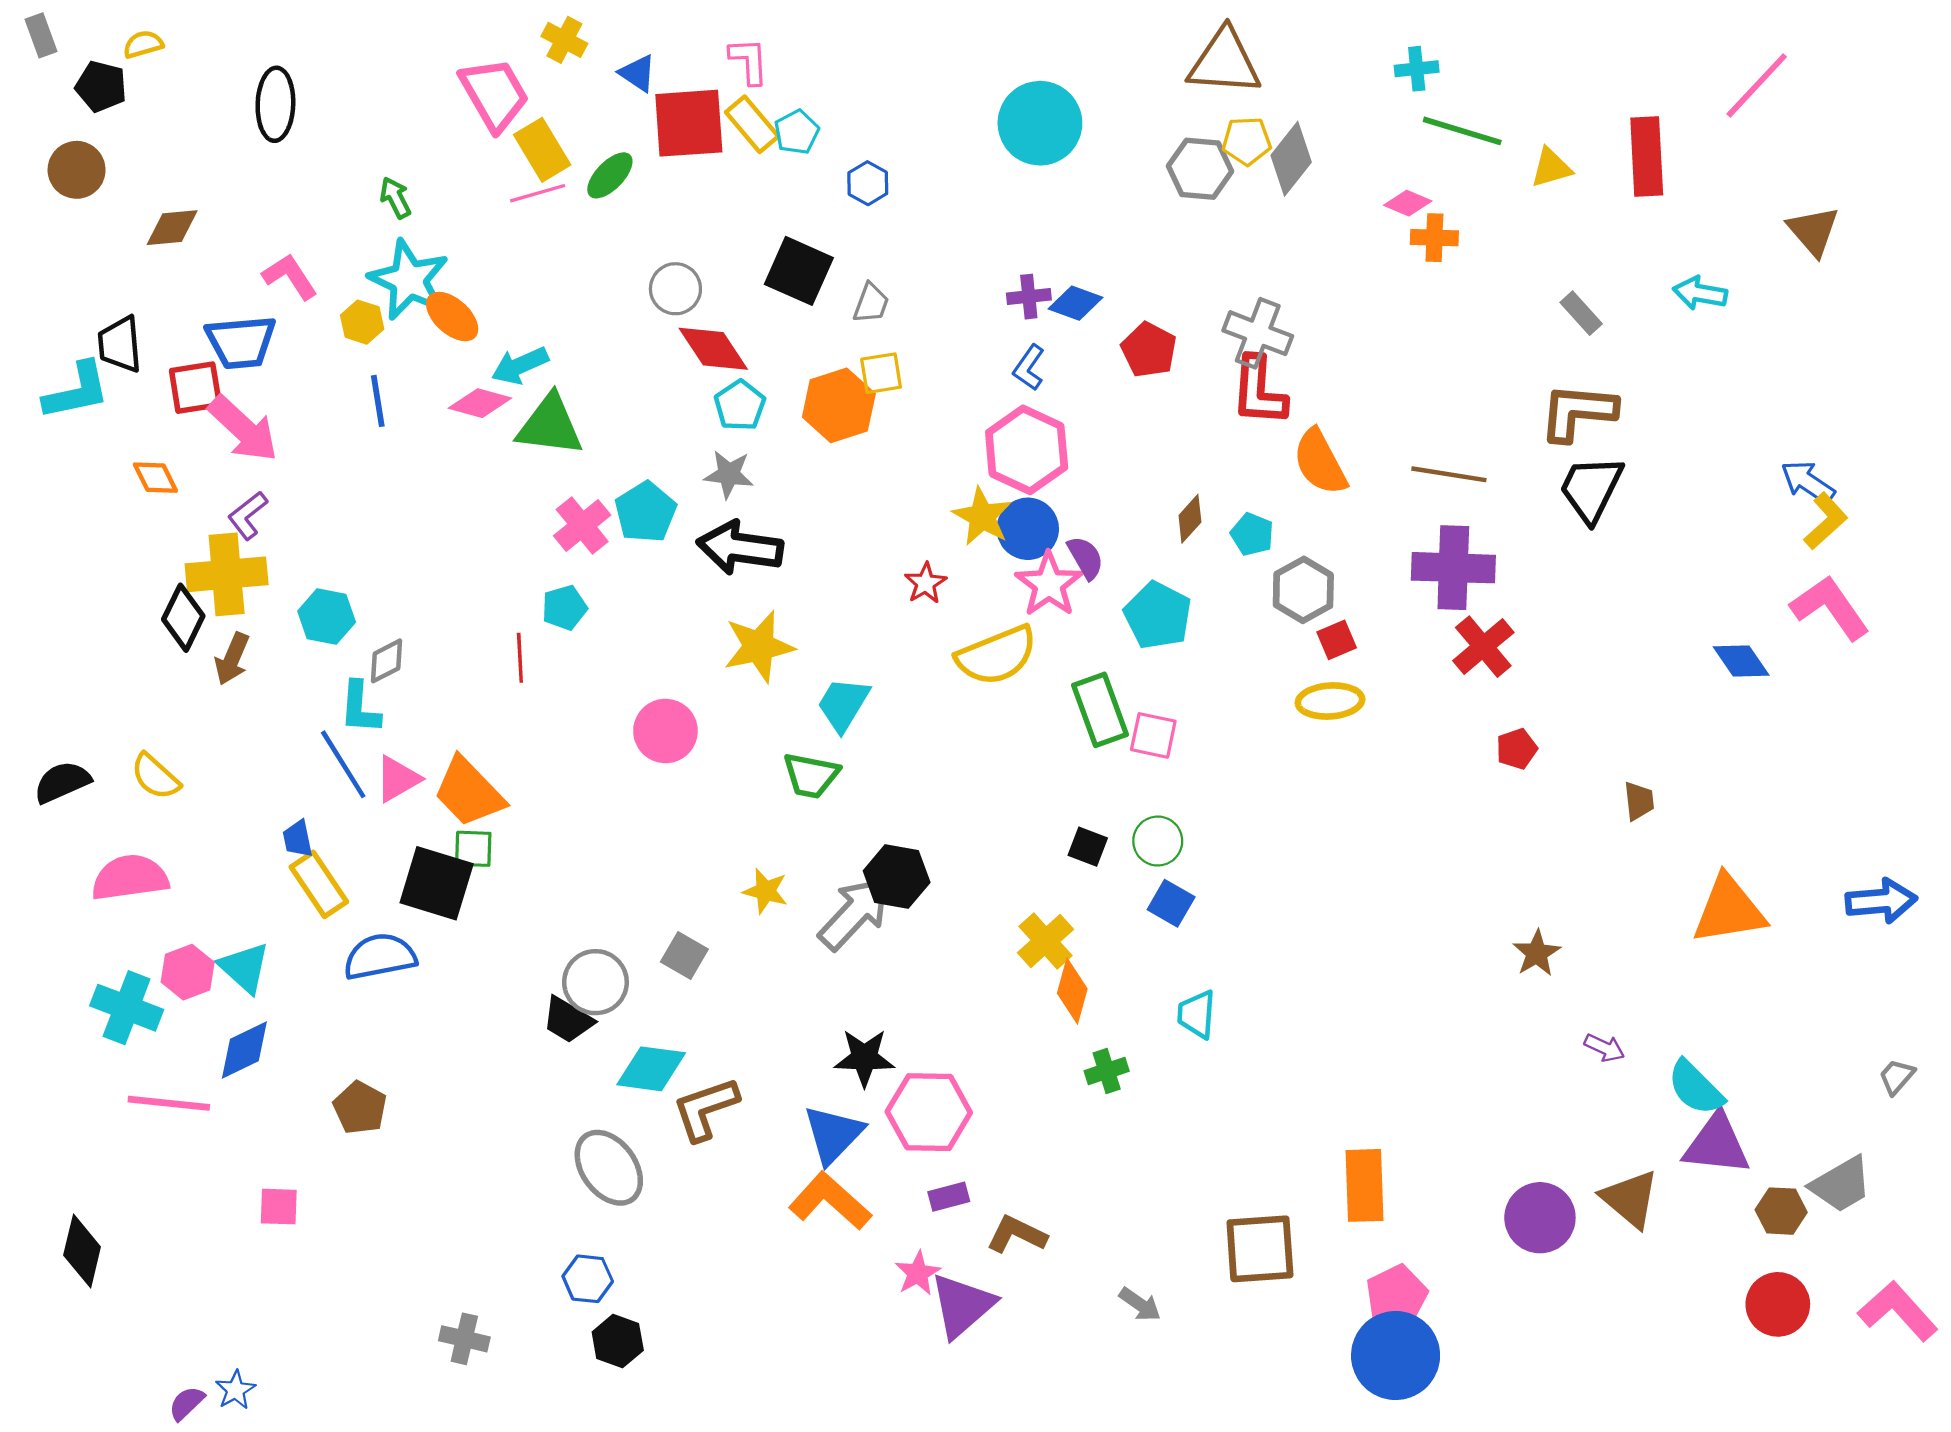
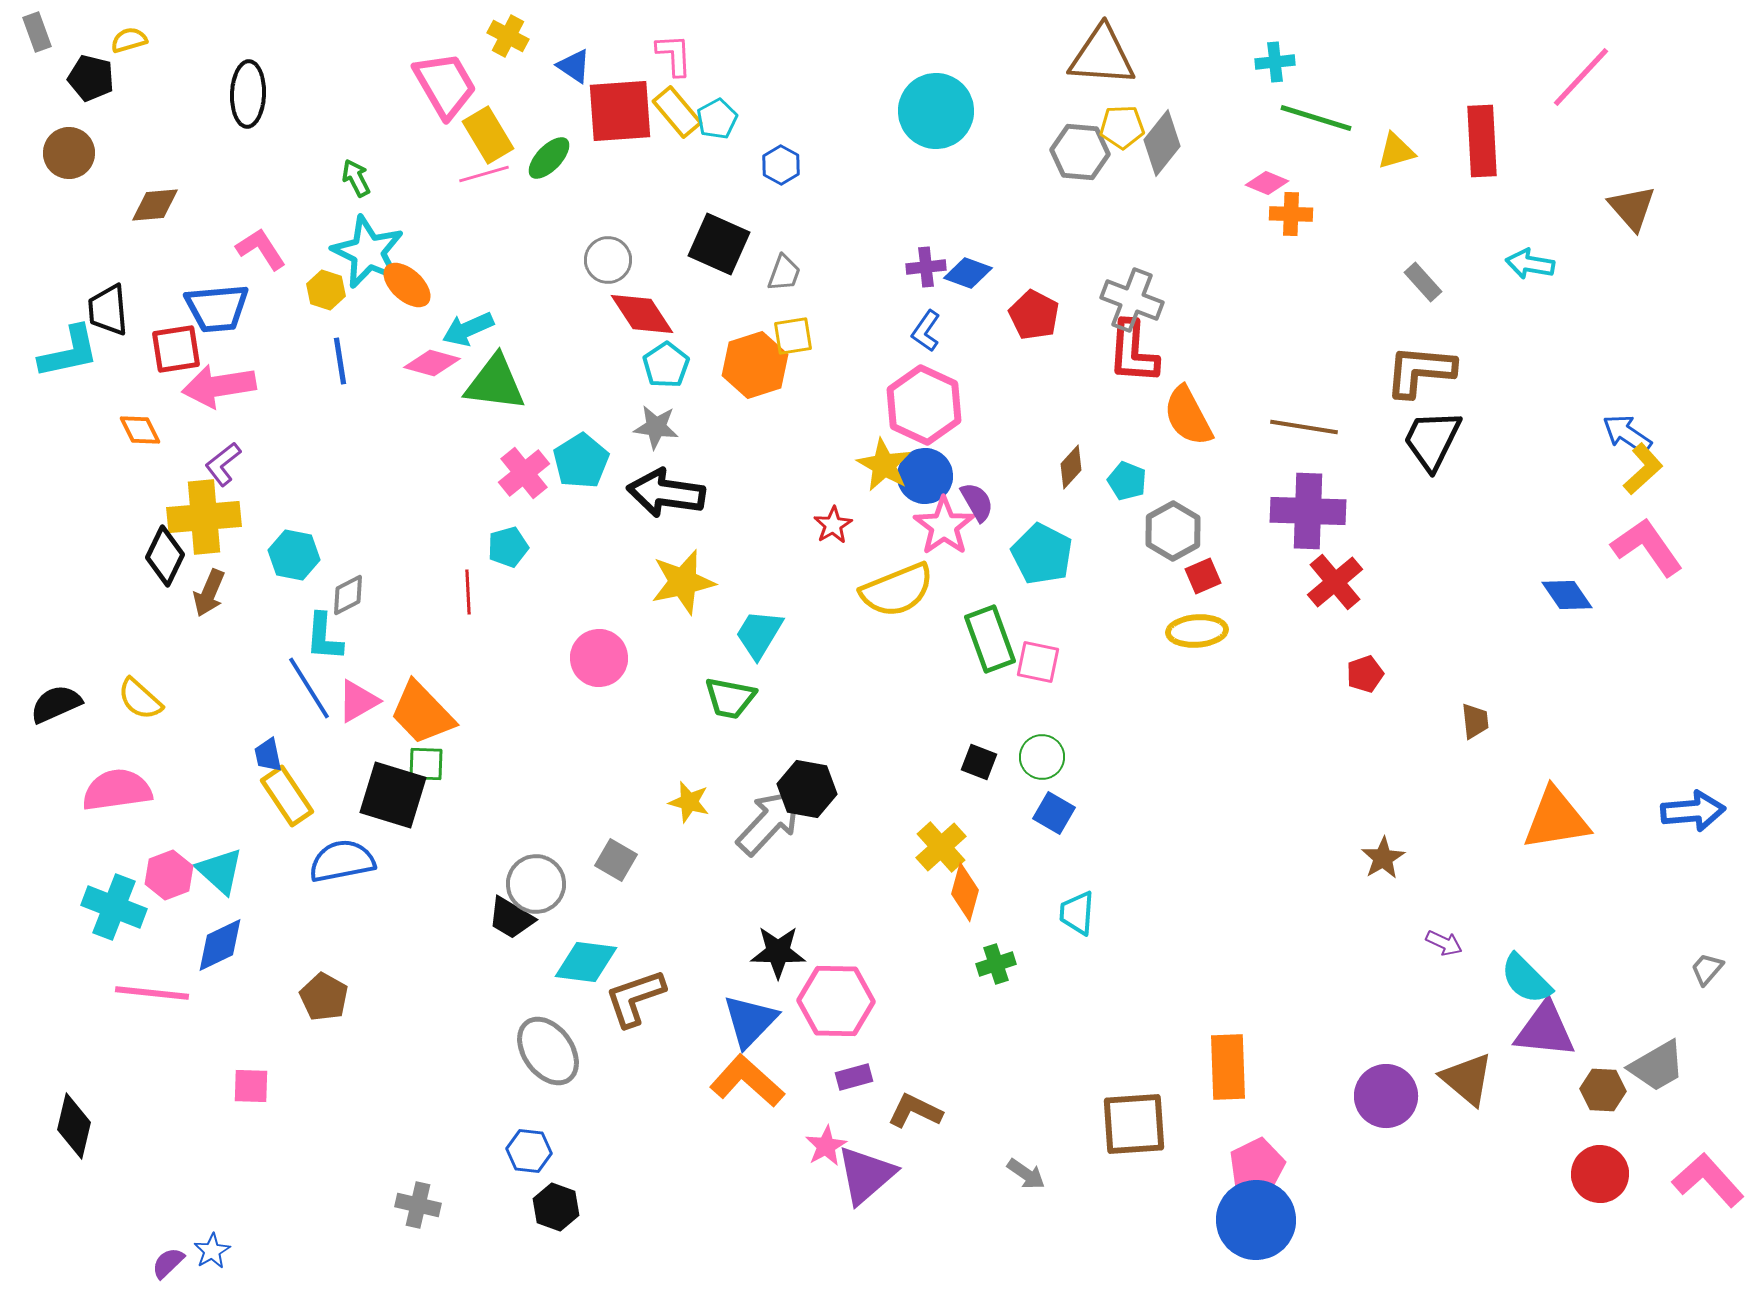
pink arrow: (243, 429) -> (219, 386), turned 128

